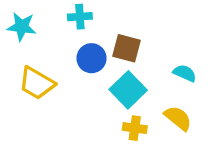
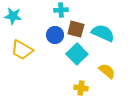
cyan cross: (80, 17) -> (61, 10), moved
cyan semicircle: (185, 73) -> (103, 33), moved, size x1.6
yellow cross: (135, 128) -> (81, 88), moved

